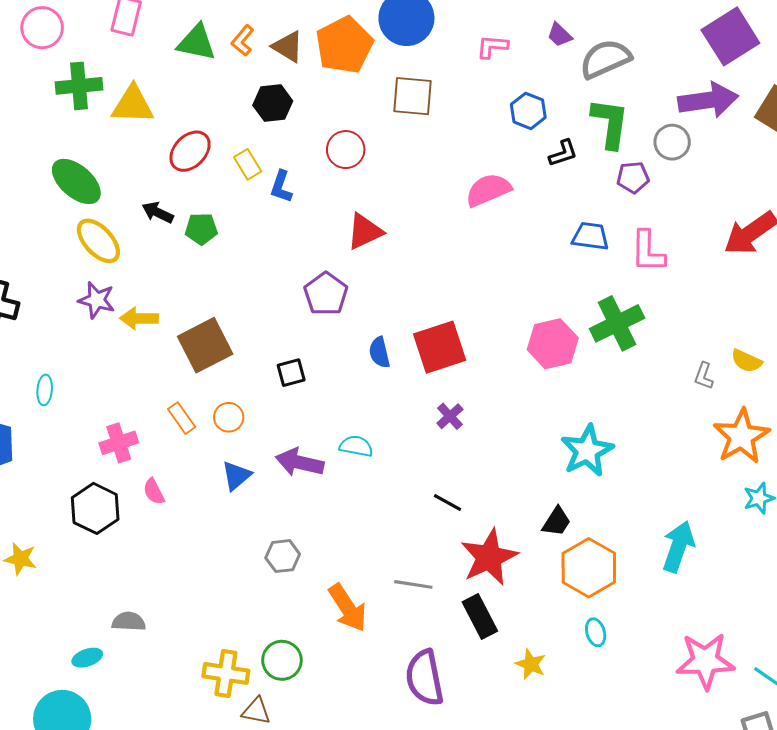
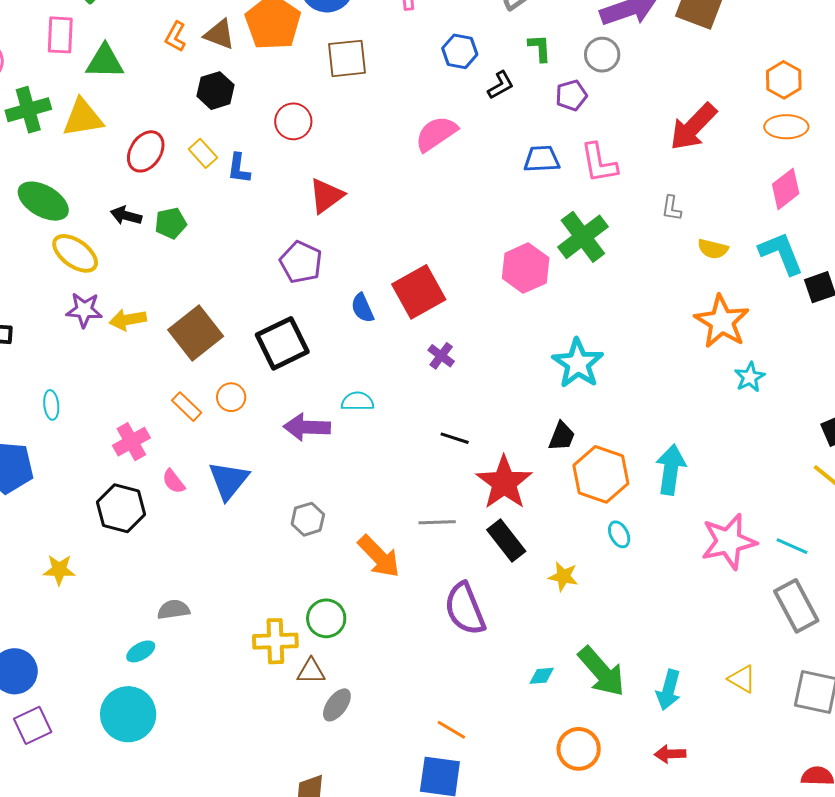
green triangle: (197, 43) -> (105, 62), moved
green L-shape: (610, 123) -> (540, 48), size x0.6
black square: (291, 373) -> (282, 343), size x1.8
gray L-shape: (704, 376) -> (672, 208), moved
blue triangle: (236, 476) -> (229, 480), moved, size x1.4
cyan arrow: (678, 547) -> (671, 470), moved

